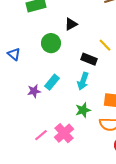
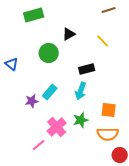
yellow line: (105, 45) -> (103, 41), moved
black rectangle: (89, 59) -> (87, 69), turned -35
pink cross: (64, 133) -> (57, 127), moved

